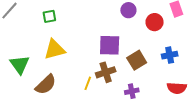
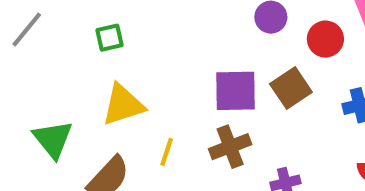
brown square: (137, 60) -> (291, 88), moved
yellow line: (88, 83) -> (167, 152), moved

